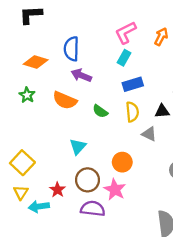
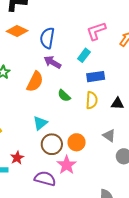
cyan rectangle: (124, 58) -> (84, 55), moved
orange diamond: (36, 62) -> (17, 31), moved
orange semicircle: (65, 100) -> (35, 82), turned -95
gray triangle: (149, 134) -> (109, 136), moved
brown circle: (88, 180) -> (52, 144), moved

